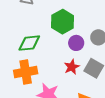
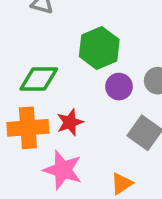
red star: (72, 67) -> (70, 122), moved

